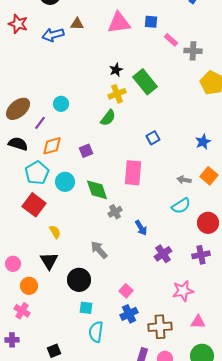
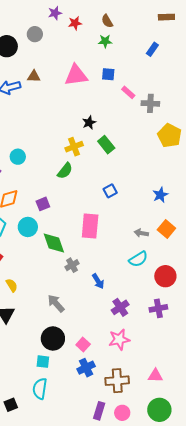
black star: (116, 70) -> (89, 123), moved
green rectangle: (145, 82) -> (106, 145), moved, size x0.7
cyan circle: (65, 182) -> (28, 227), moved
black circle: (79, 280) -> (53, 338), moved
pink star: (183, 291) -> (119, 339), moved
cyan semicircle: (96, 332) -> (40, 389), moved

